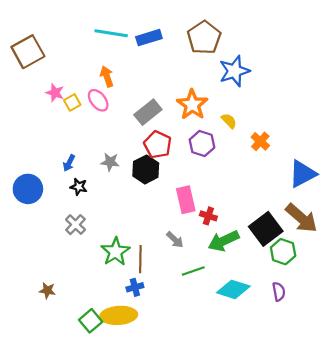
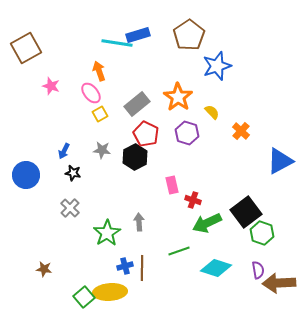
cyan line: (111, 33) -> (117, 43), moved
yellow square: (72, 102) -> (100, 114), moved
pink rectangle: (186, 200) -> (172, 185), size x0.7
brown arrow: (301, 218) -> (279, 283), moved, turned 136
gray arrow: (175, 240) -> (139, 222), moved, turned -138
brown line: (140, 259) -> (142, 268), moved

